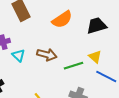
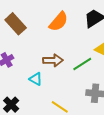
cyan triangle: (18, 55) -> (36, 79), moved

